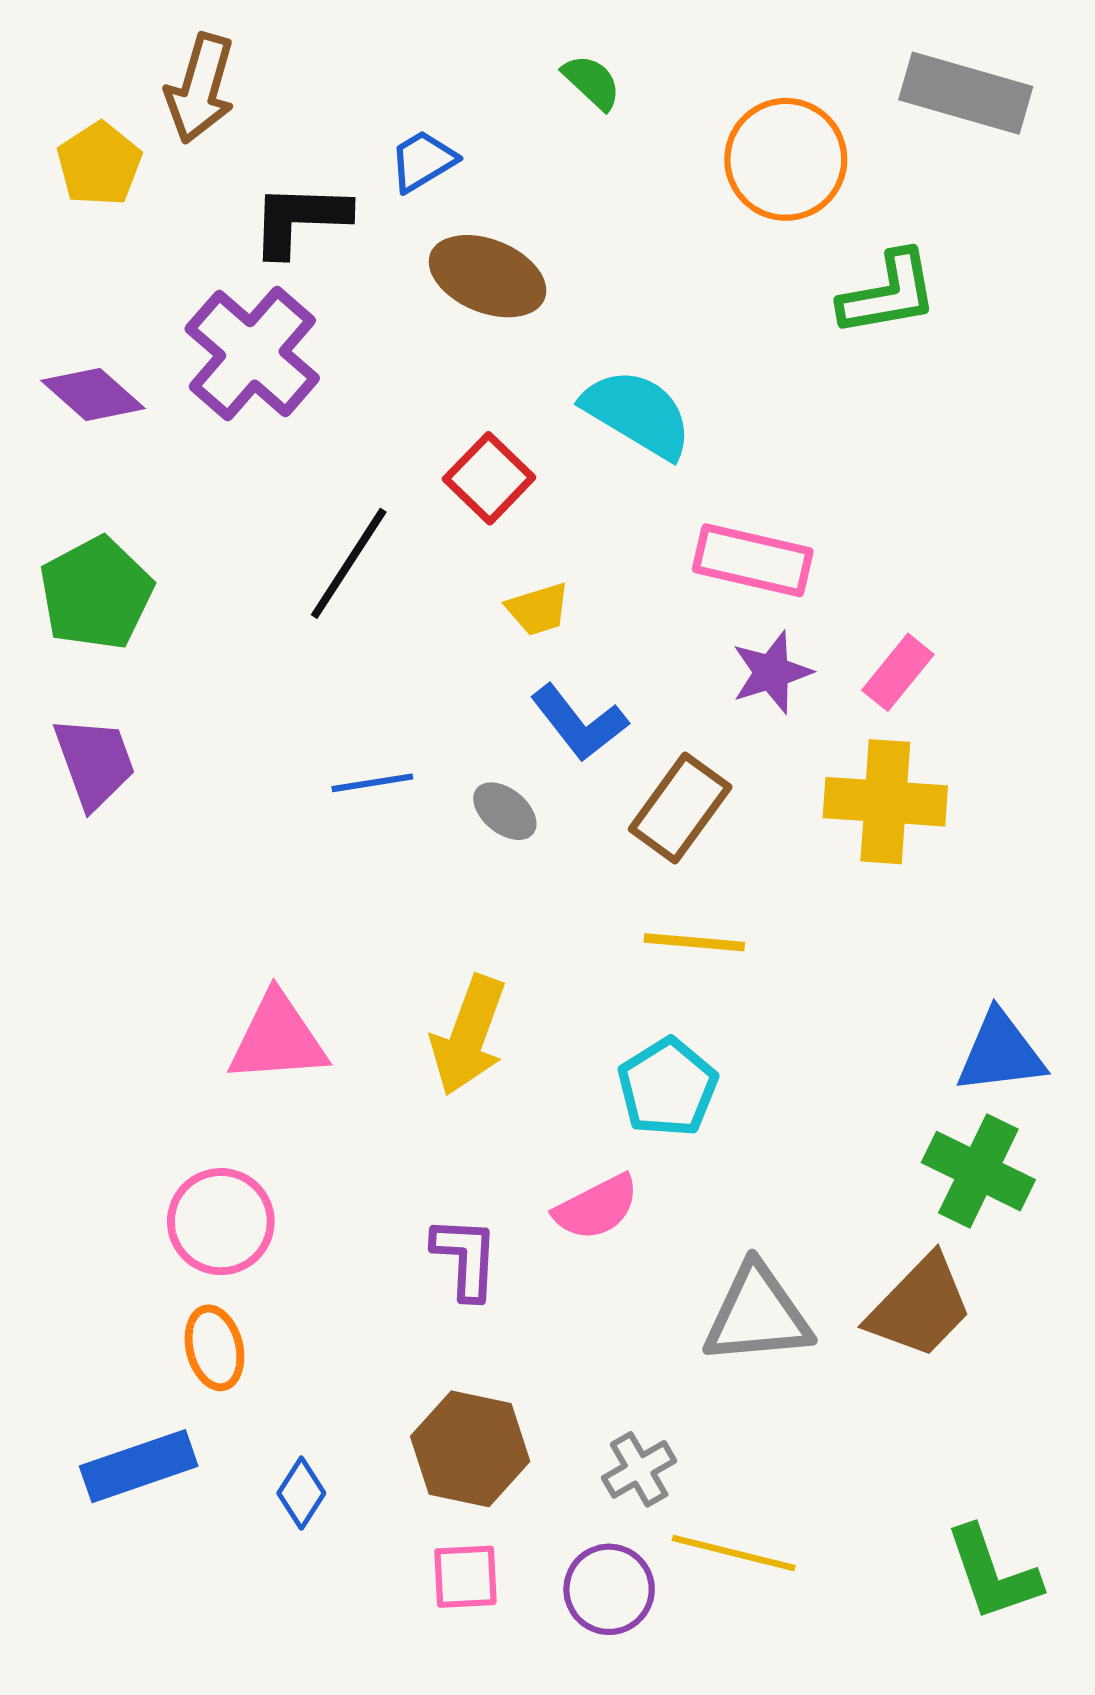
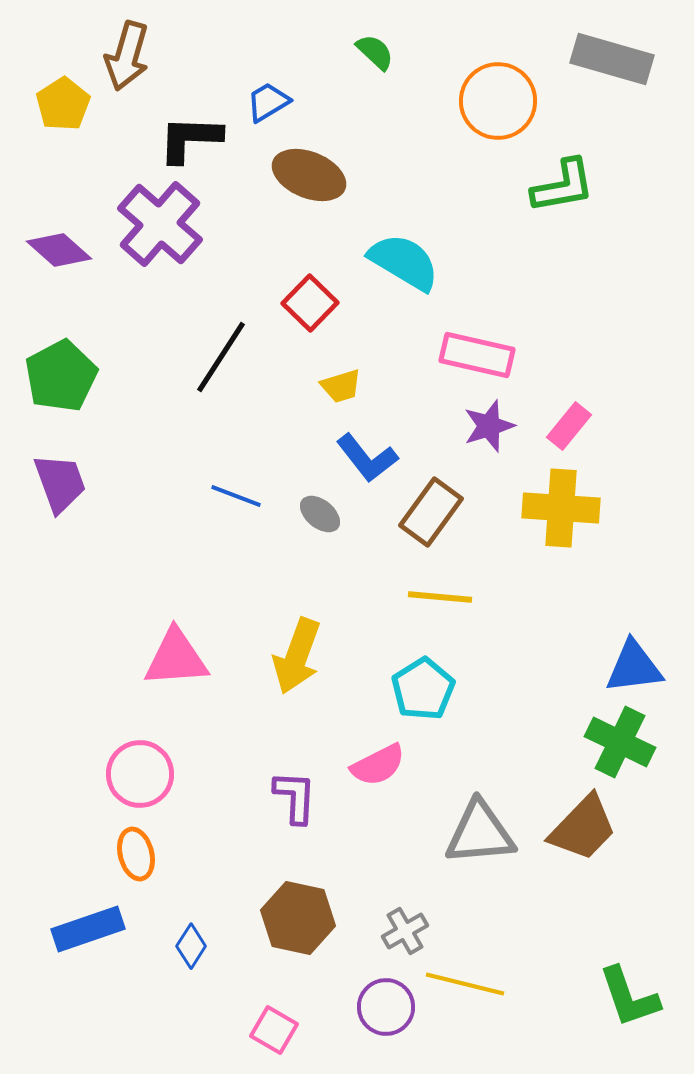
blue line: (372, 783) -> (236, 496), turned 30
pink square: (465, 1577) -> (274, 1030), moved, turned 33

